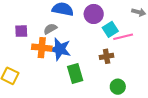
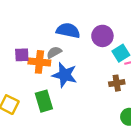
orange cross: (42, 48) -> (39, 62), moved
green rectangle: (75, 74) -> (44, 101), moved

